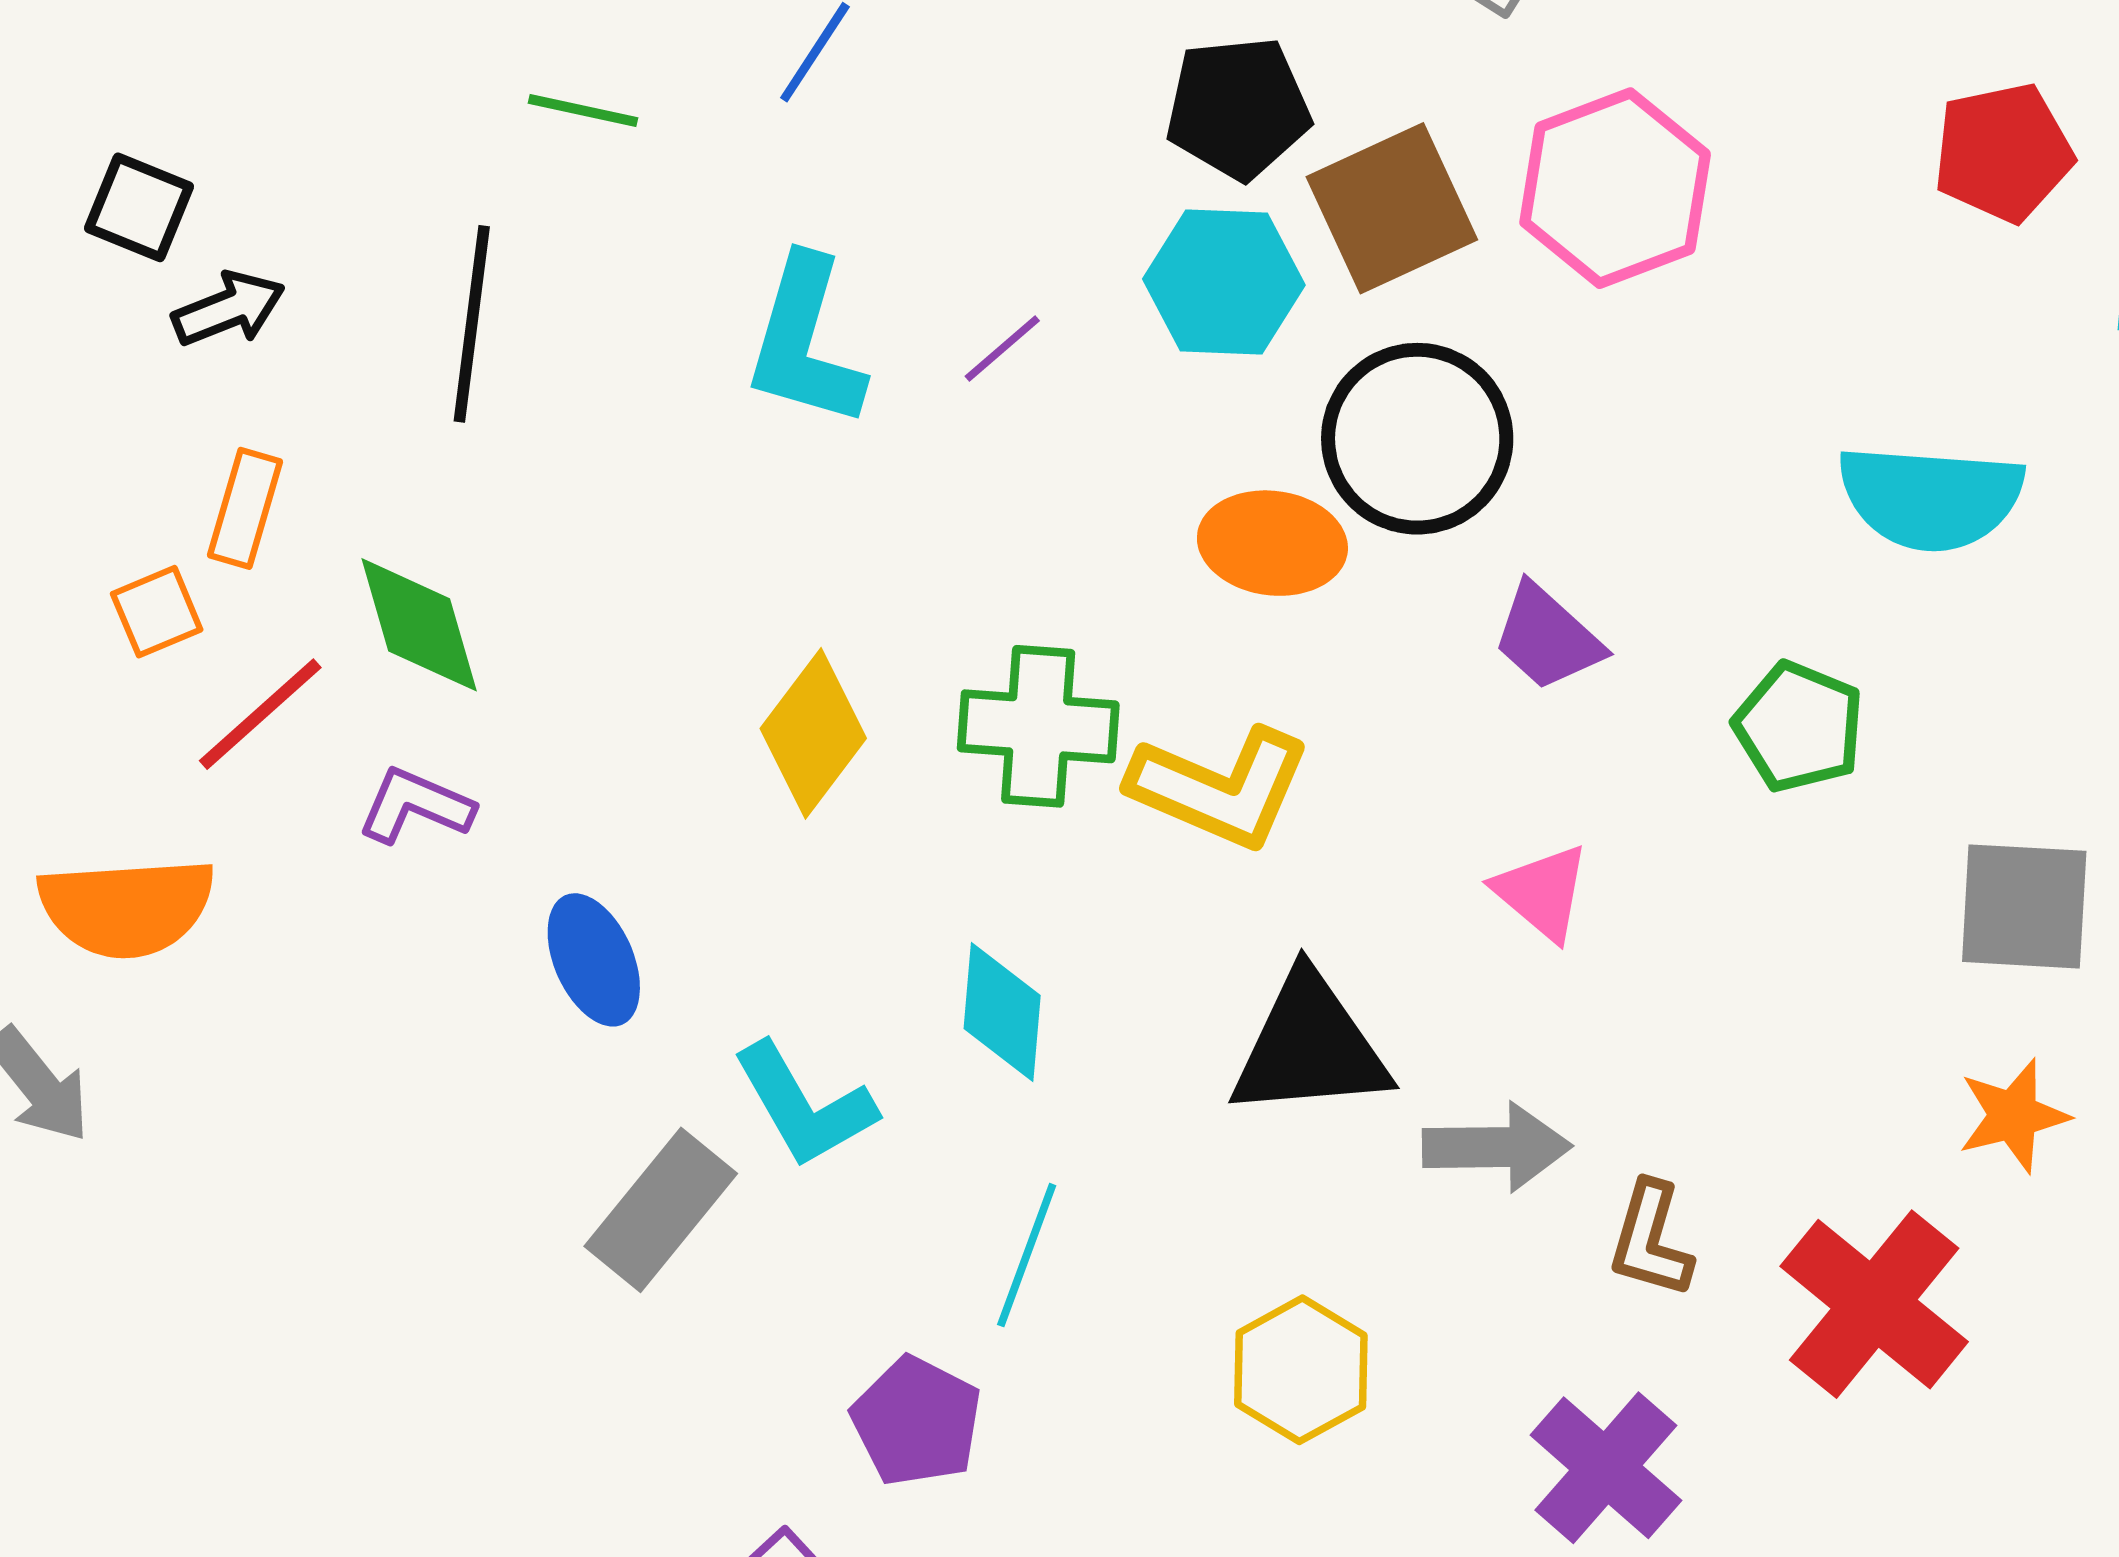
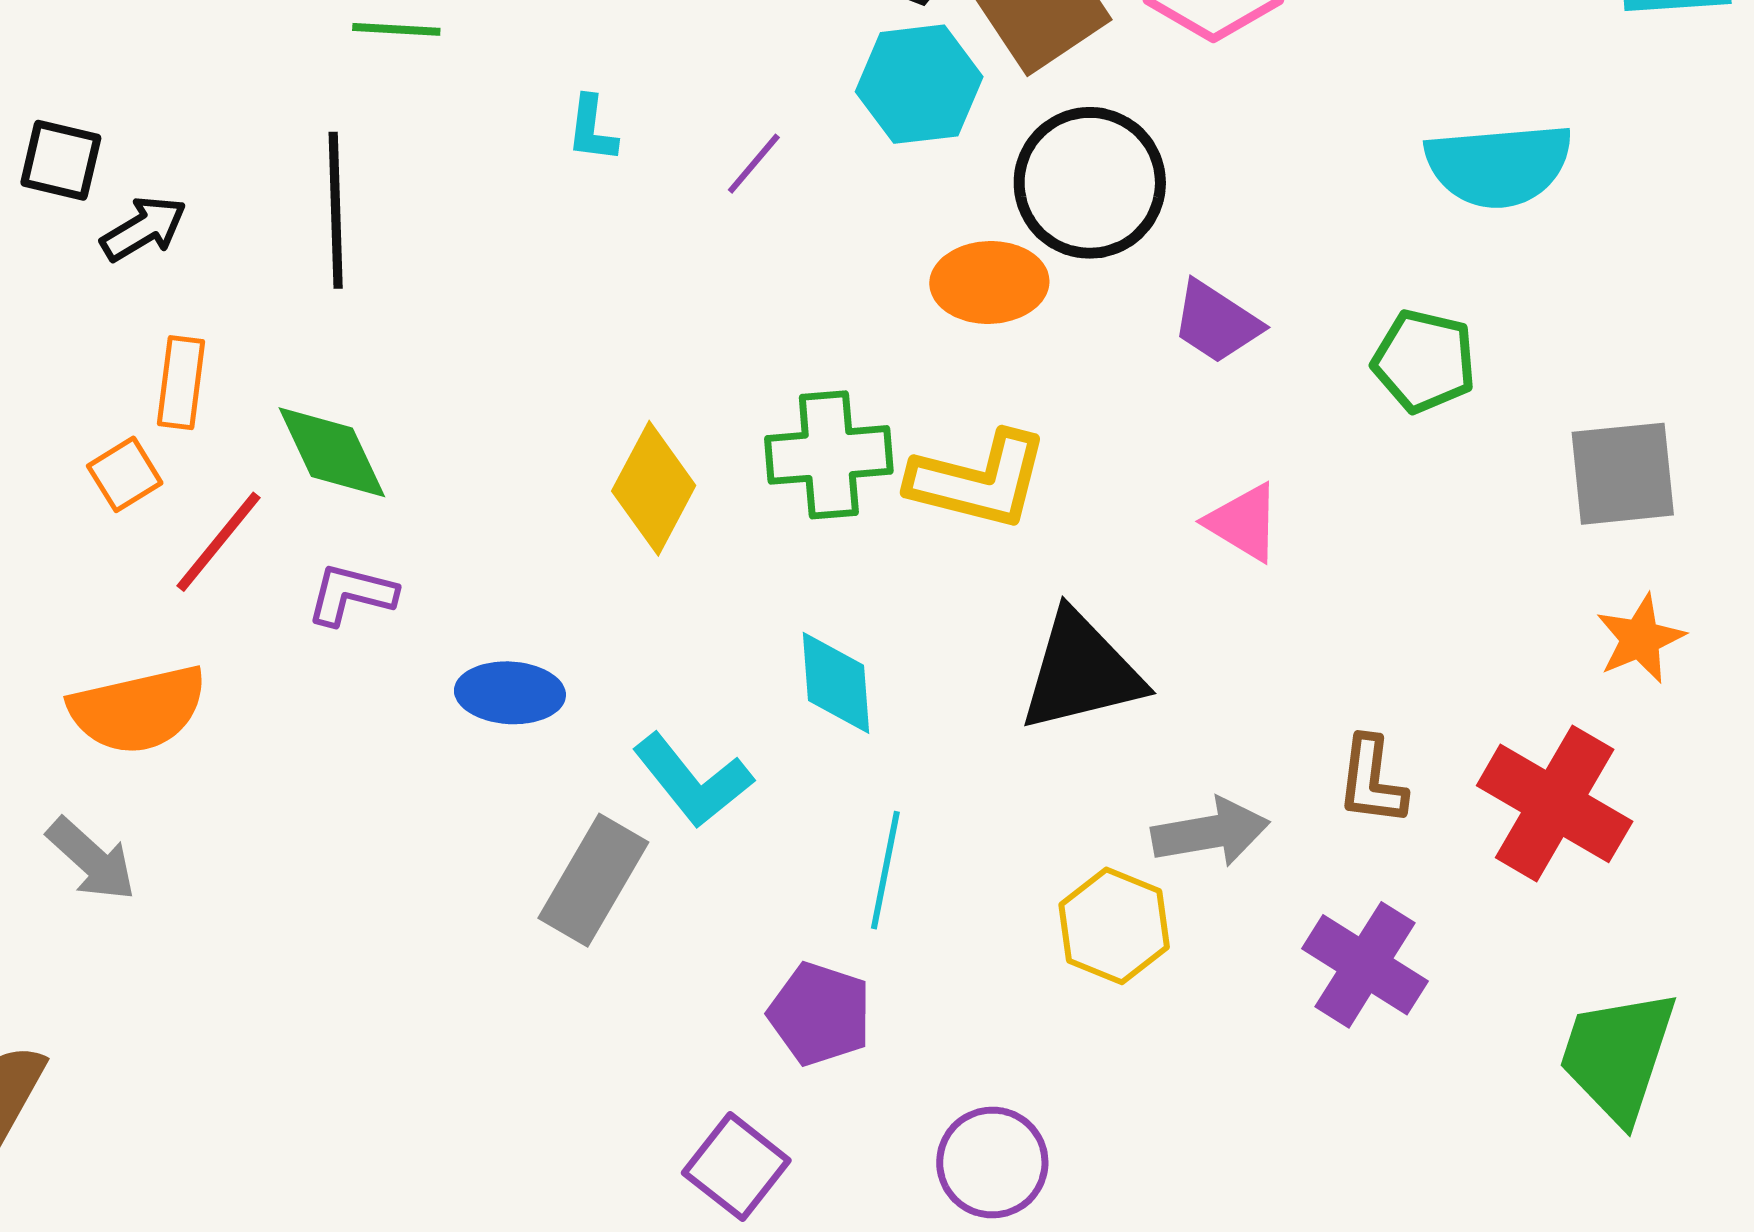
cyan L-shape: (805, 342) -> (592, 129), moved, size x0.5
blue ellipse: (594, 960) -> (510, 693), turned -54
gray arrow: (1497, 1147) -> (1210, 832), moved

